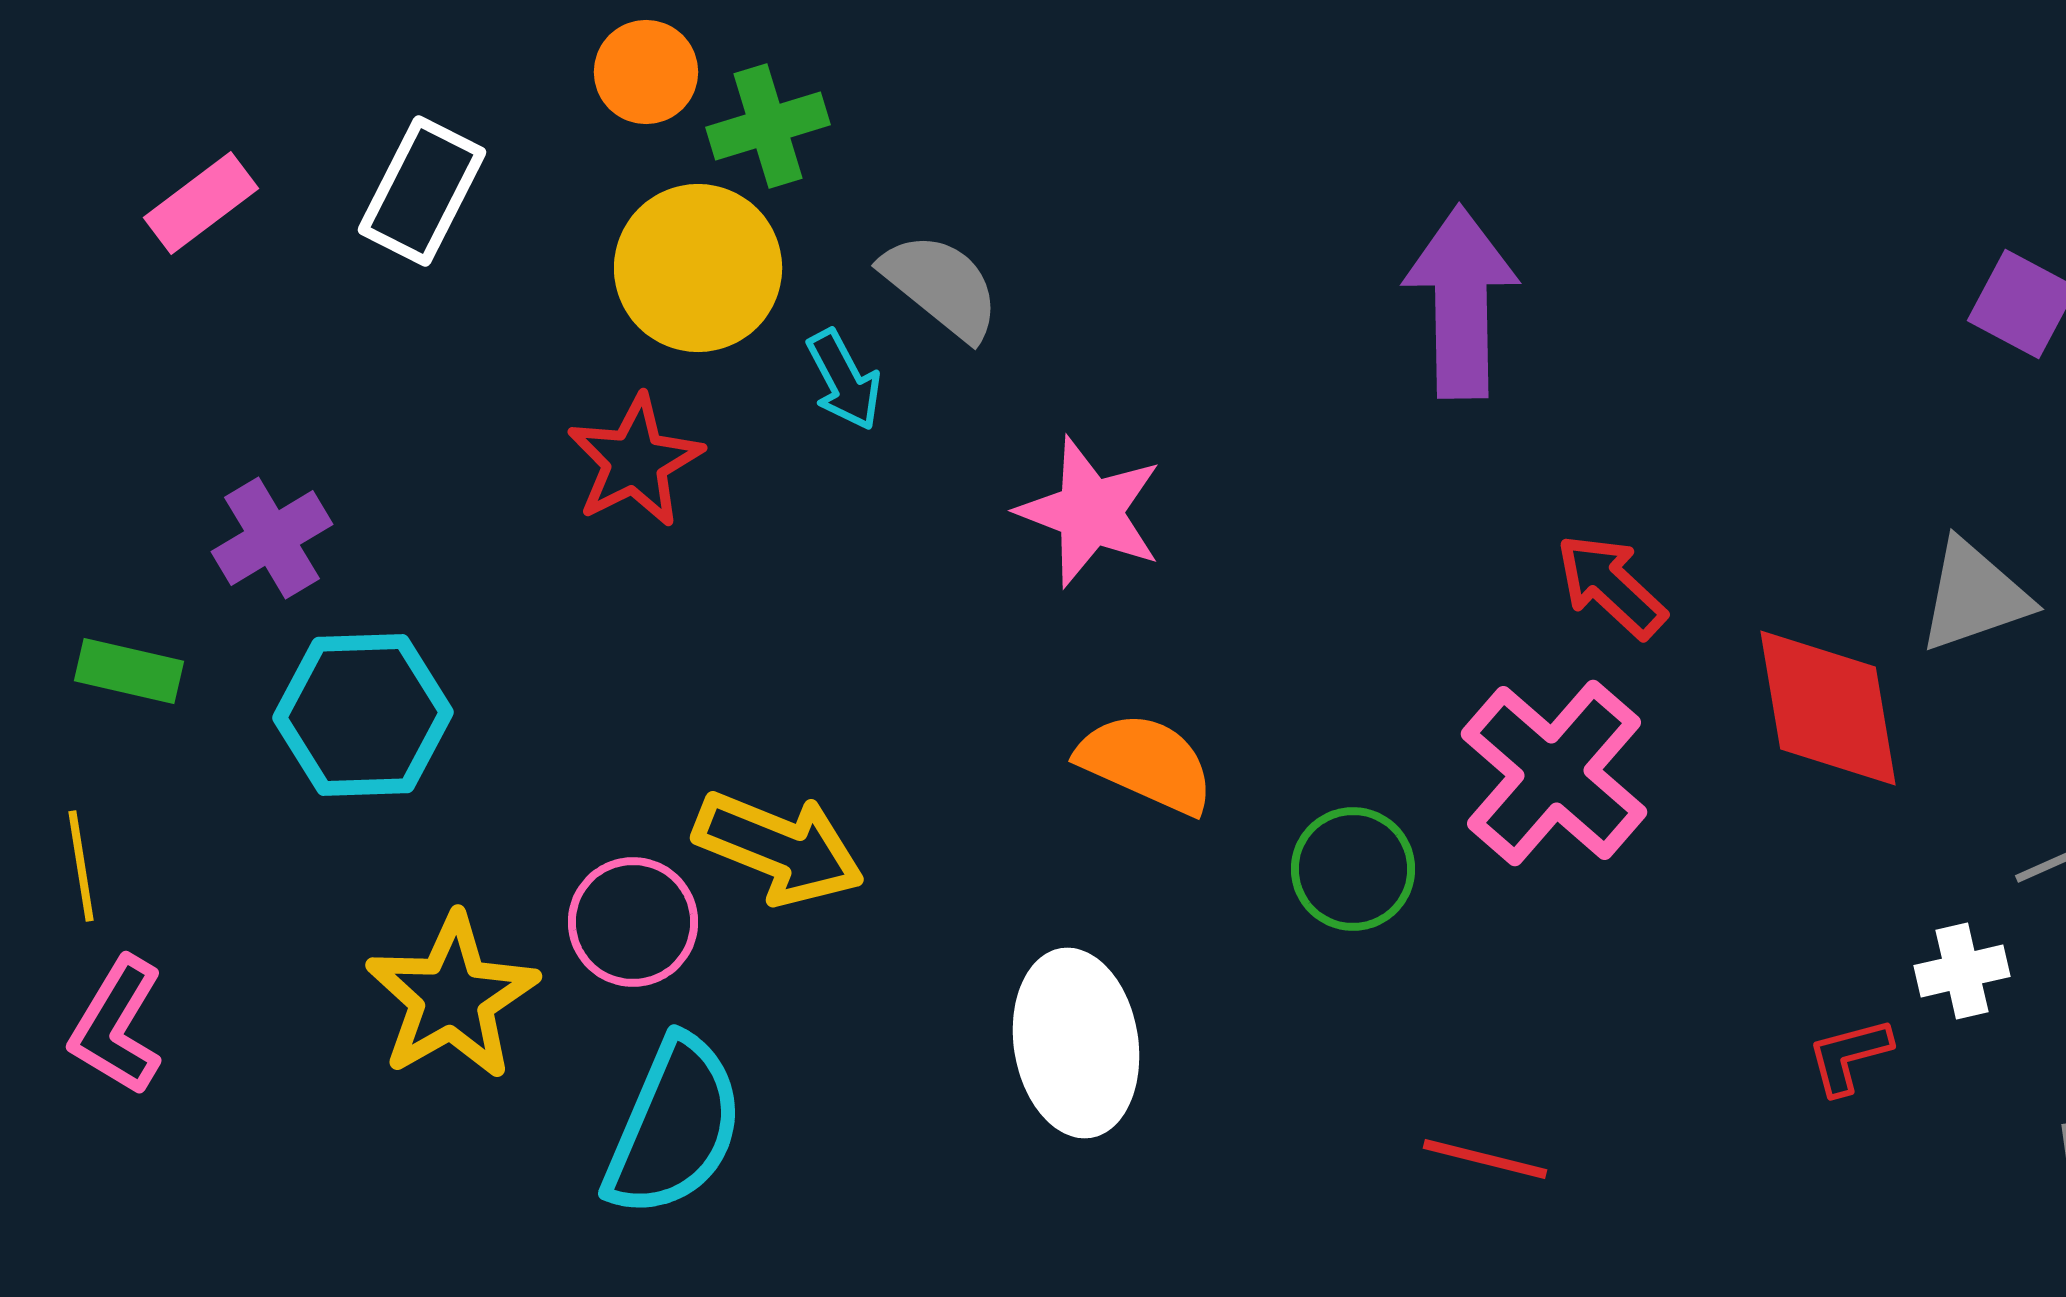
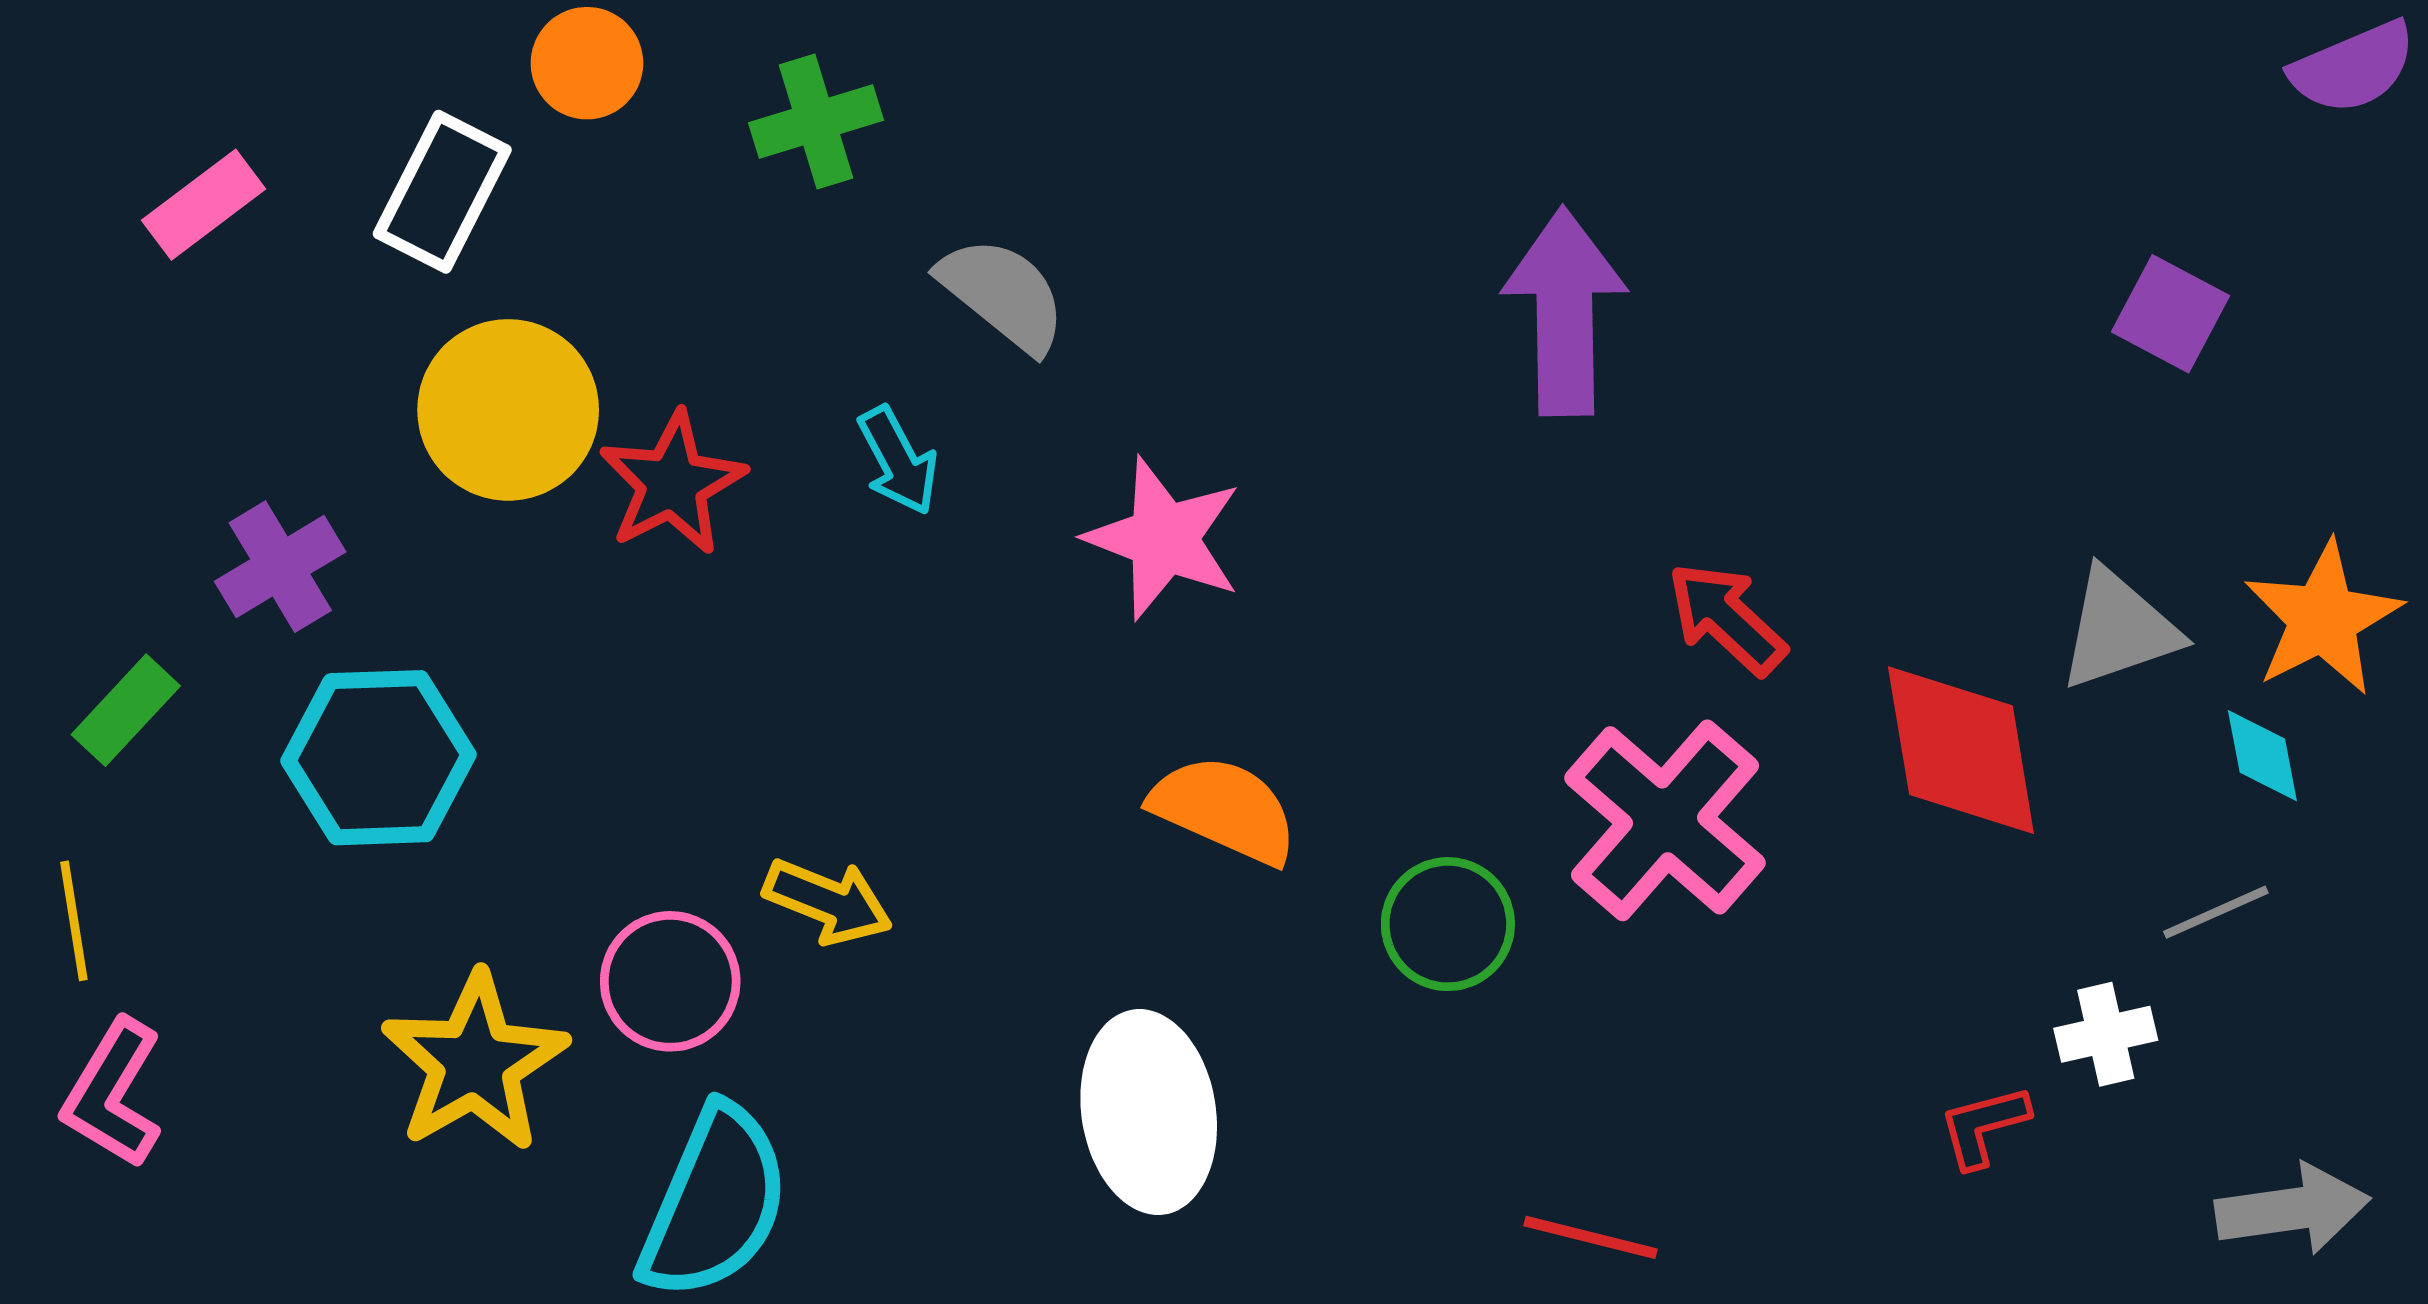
orange circle: (646, 72) -> (587, 63), moved
yellow circle: (698, 268) -> (508, 410), moved
cyan arrow: (844, 380) -> (898, 461), moved
green rectangle: (129, 671) -> (126, 710), turned -60
yellow arrow: (779, 848) -> (828, 901), size x0.7

